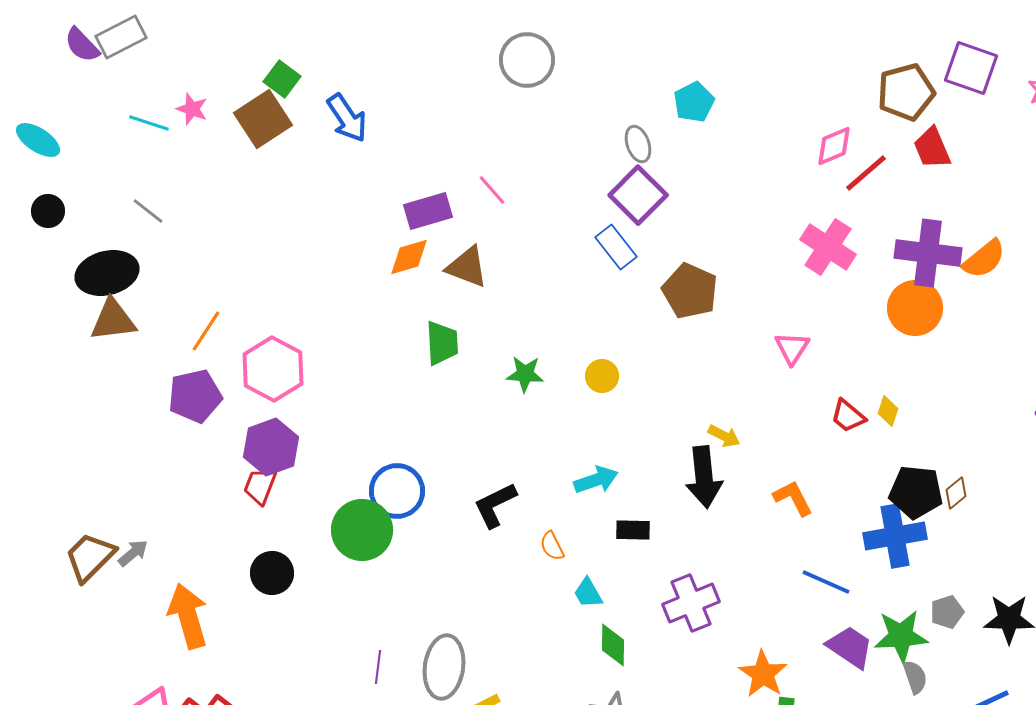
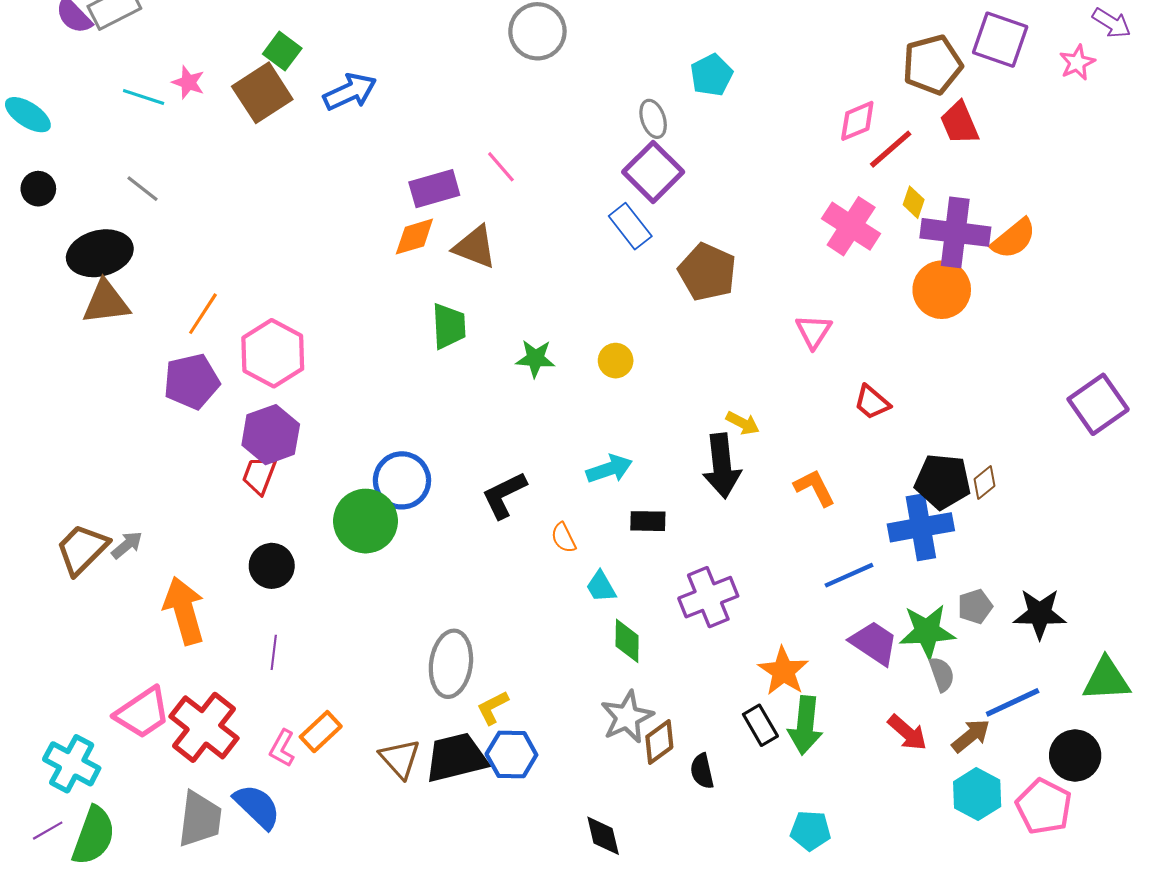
blue arrow: (347, 118) -> (350, 92), turned -81
yellow diamond: (888, 411) -> (914, 202), moved
blue line: (826, 582) -> (849, 575), turned -48
purple line: (378, 667) -> (274, 652), moved

